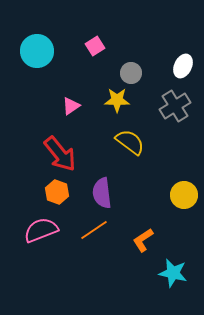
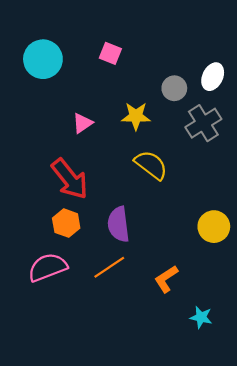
pink square: (95, 46) -> (110, 53), turned -36
gray circle: (131, 73) -> (174, 88), moved
cyan star: (173, 273) -> (201, 317), size x0.7

